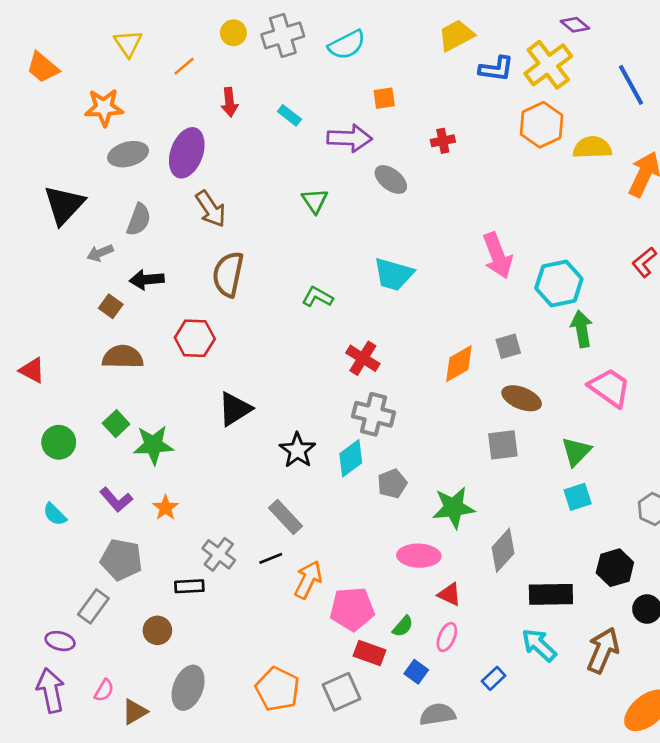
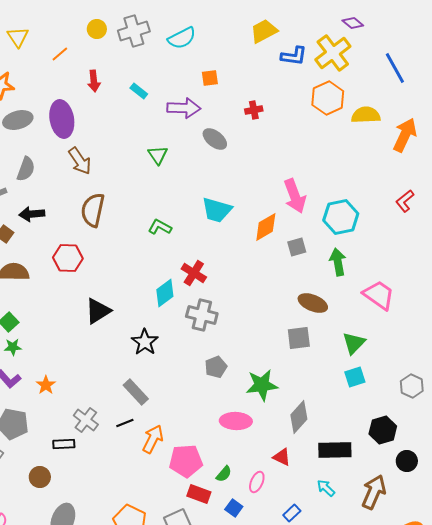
purple ellipse: (187, 153) -> (62, 119), turned -30
green arrow: (582, 329) -> (338, 262), moved
gray square: (508, 346) -> (297, 247), moved
orange diamond: (459, 364) -> (266, 227), moved
green star: (153, 445) -> (13, 347), moved, size x0.6
cyan diamond: (351, 458) -> (165, 293), moved
red triangle: (450, 594) -> (282, 457), moved
cyan arrow: (539, 645) -> (326, 488), size x0.7

